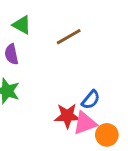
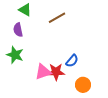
pink triangle: (85, 123) -> (43, 72), moved

